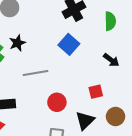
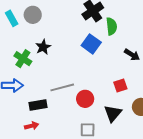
green semicircle: (110, 21) -> (112, 26), moved
gray line: (35, 73) -> (62, 87), moved

